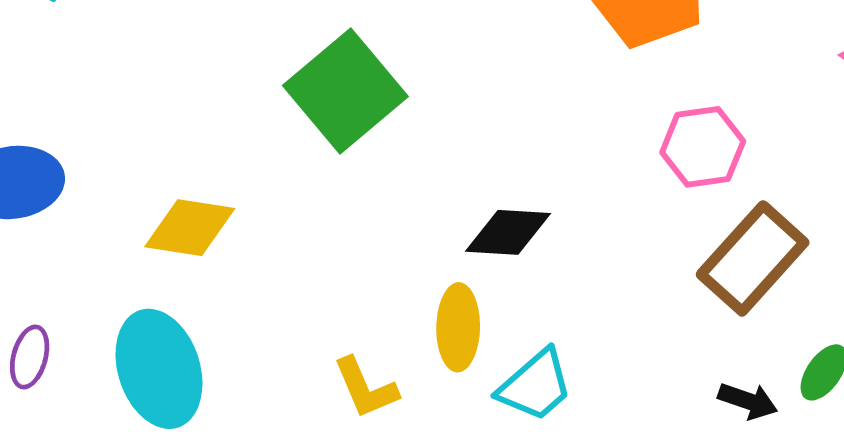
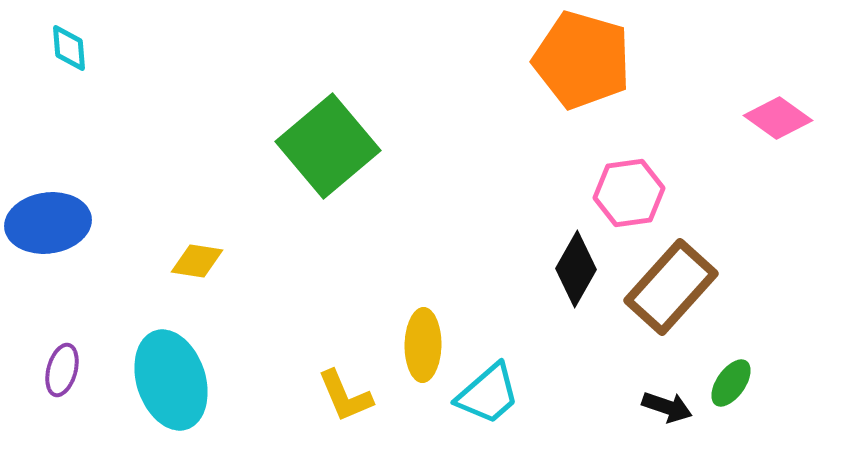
yellow diamond: (190, 228) -> (197, 261), size x0.7
black diamond: (508, 232) -> (576, 269), moved, turned -64

